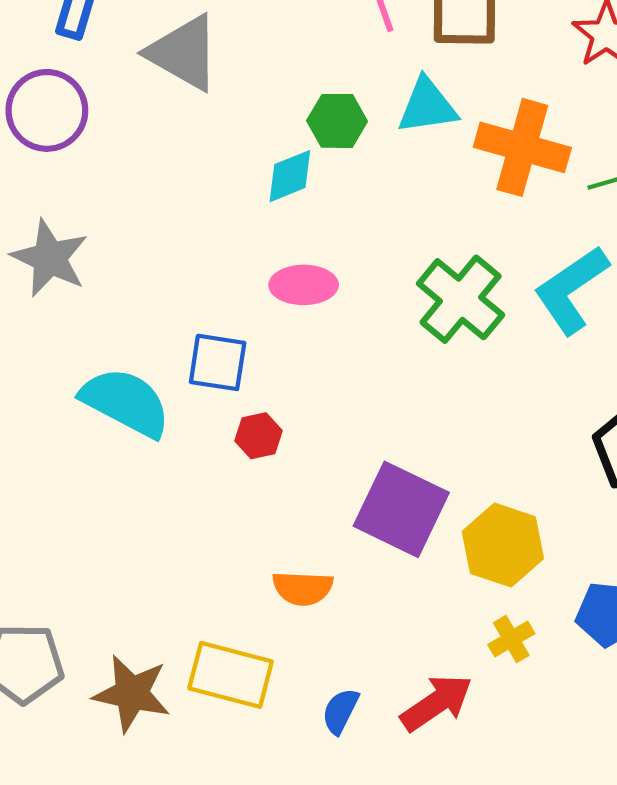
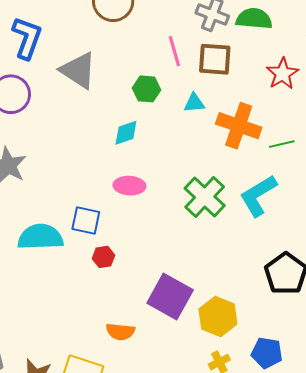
cyan triangle: (427, 106) -> (194, 103), size x0.7
green hexagon: (337, 121) -> (147, 89), moved
cyan semicircle: (126, 402) -> (40, 237), turned -33

